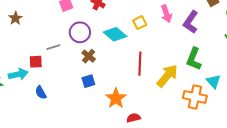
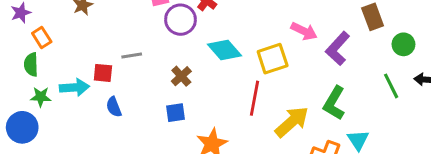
pink arrow: (166, 14) -> (304, 31), turned -54
yellow square: (140, 23) -> (273, 59), moved, size x1.5
purple circle: (80, 32) -> (180, 20), moved
blue semicircle: (41, 93) -> (114, 107), moved

